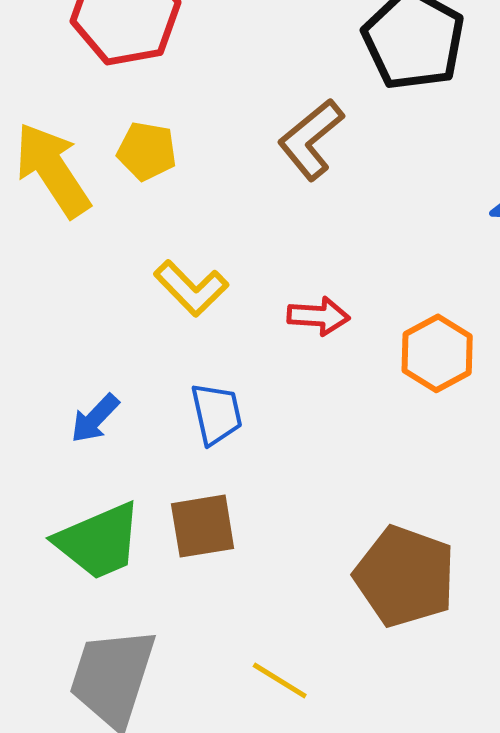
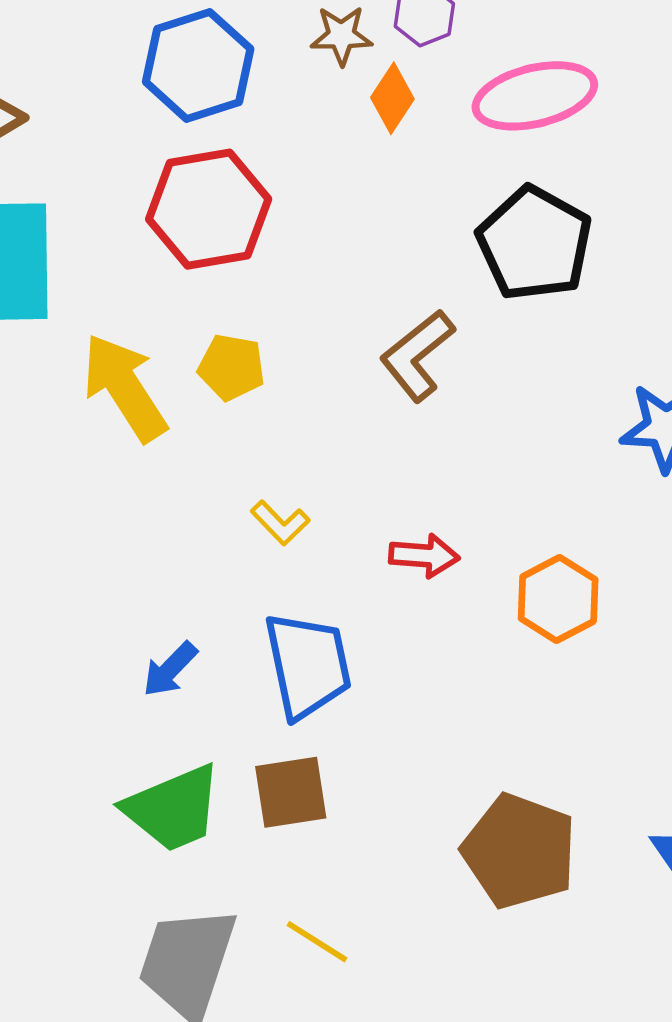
yellow L-shape: (191, 288) -> (280, 523), size x0.7
blue trapezoid: (217, 414) -> (308, 665), size x1.5
yellow line: (280, 681) -> (317, 942), moved

